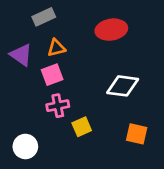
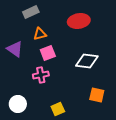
purple triangle: (21, 55) -> (15, 49), moved
pink square: (52, 75) -> (48, 53), moved
yellow square: (82, 127) -> (58, 109), moved

